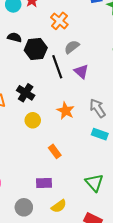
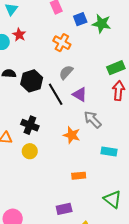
orange cross: (59, 21) -> (62, 43), moved
gray arrow: (98, 108) -> (93, 120), moved
yellow circle: (33, 120) -> (30, 151), moved
orange rectangle: (55, 151) -> (79, 176), moved, turned -48

